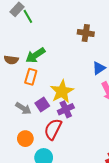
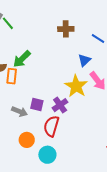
orange rectangle: (31, 77) -> (12, 76), moved
yellow star: (62, 91) -> (76, 86), moved
purple square: (42, 105) -> (37, 105), turned -32

